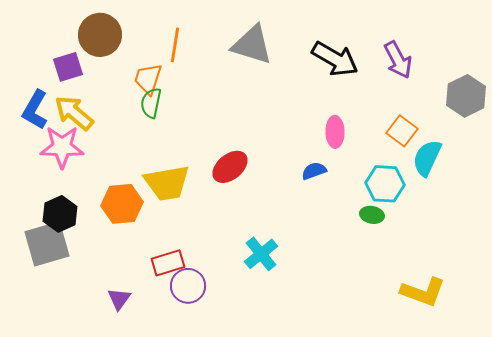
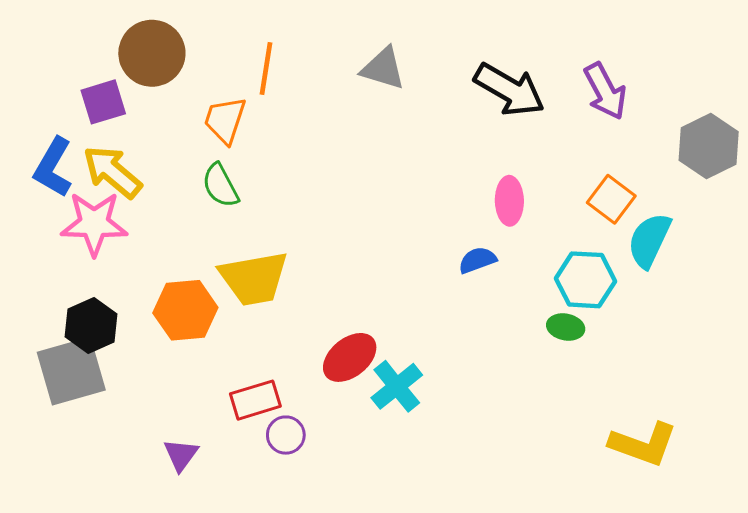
gray triangle: (252, 45) -> (383, 68), size x0.7
green semicircle: (151, 103) -> (220, 186), moved, turned -40
red ellipse: (230, 167) -> (350, 357), moved
purple circle: (188, 286) -> (286, 435), size x0.7

